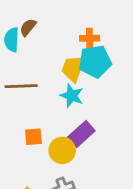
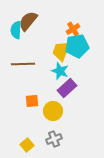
brown semicircle: (28, 27) -> (28, 21), size x1.5
orange cross: (90, 38) -> (73, 29), turned -32
purple rectangle: (81, 134) -> (67, 88), moved

